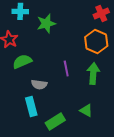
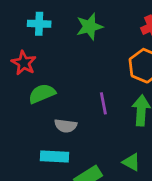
green star: (46, 23) -> (89, 27), moved
cyan rectangle: (31, 106) -> (54, 156), turned -72

